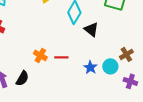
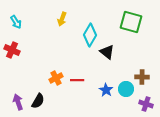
brown cross: (126, 54) -> (142, 77), turned 32
orange cross: (40, 55) -> (56, 78), turned 32

